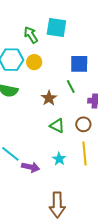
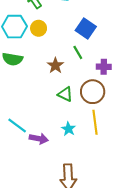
blue square: (79, 64) -> (86, 28), turned 36
brown circle: (83, 124) -> (93, 92), size x1.5

